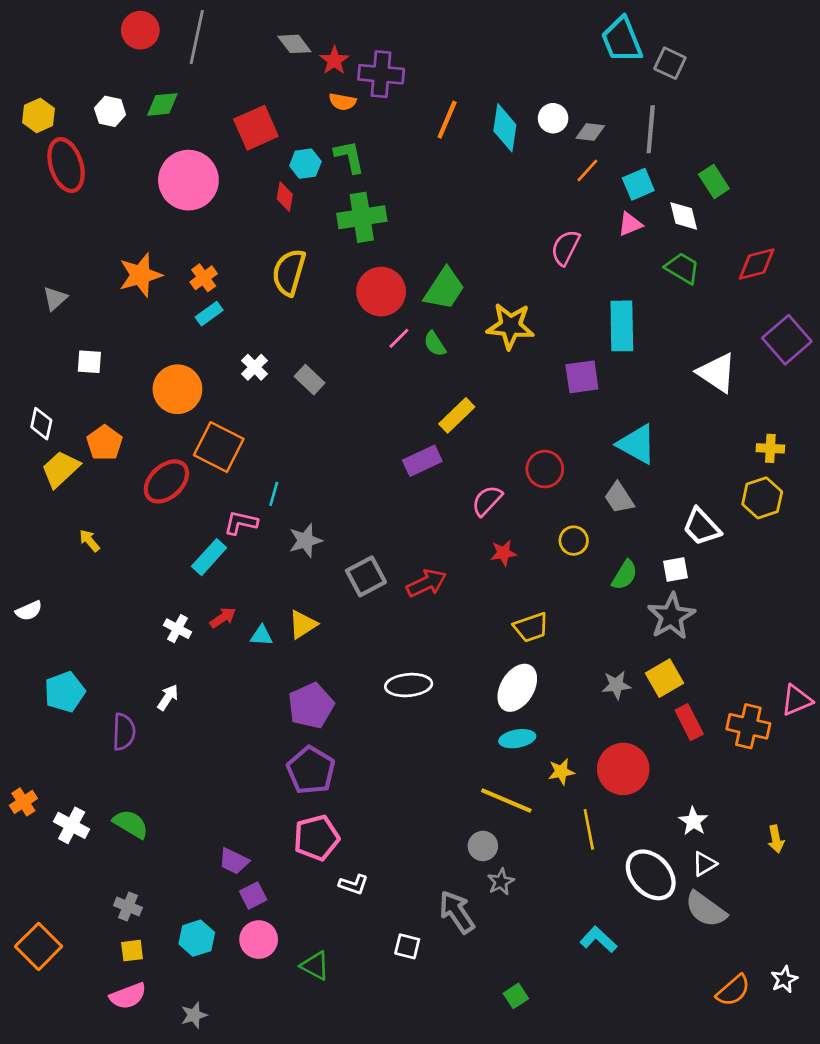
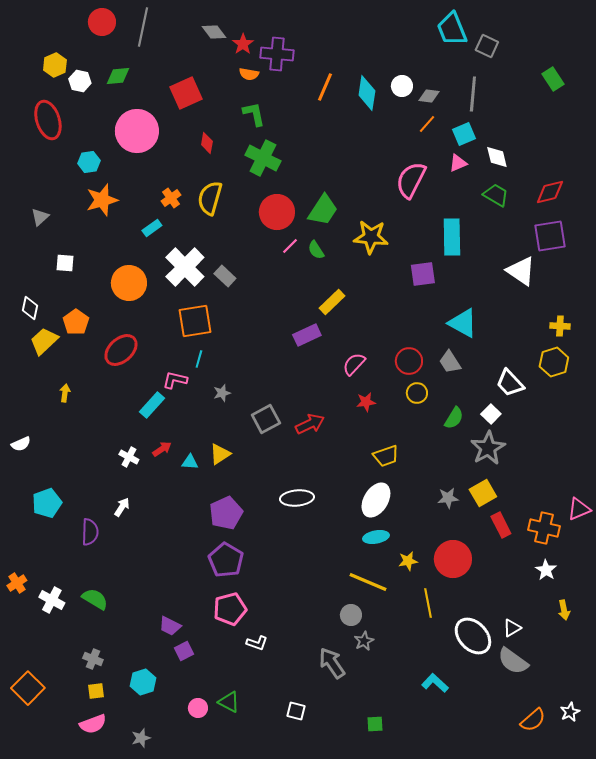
yellow hexagon: (39, 115) -> (55, 65), moved
cyan hexagon: (305, 164) -> (89, 162), moved
green rectangle: (714, 182) -> (553, 79), moved
green cross: (362, 217) -> (263, 158), turned 36
pink semicircle: (565, 248) -> (411, 180), size x1.4
orange cross: (204, 278) -> (171, 198), moved
purple square: (787, 340) -> (550, 236), moved, turned 32
white cross: (255, 367) -> (185, 267), size x2.0
orange square: (219, 447) -> (195, 321), moved, turned -36
red circle: (545, 469) -> (409, 361), moved
yellow arrow: (89, 541) -> (65, 393), turned 48
gray star: (305, 541) -> (222, 393), size x0.7
white square: (675, 569) -> (491, 414), turned -36
white star: (693, 821) -> (546, 570), moved
pink circle: (259, 940) -> (198, 708), moved, size x0.7
white square: (407, 946) -> (296, 711), moved
green square: (516, 996) -> (375, 724), turned 30

